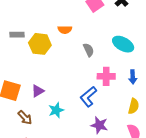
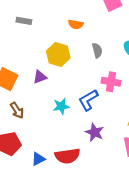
yellow hexagon: (40, 44) -> (58, 54), moved
purple triangle: (38, 91) -> (40, 77), moved
cyan star: (56, 110) -> (61, 106), moved

